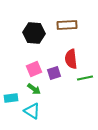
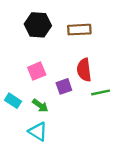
black hexagon: (34, 33) -> (38, 25), moved
pink square: (34, 69) -> (37, 71), moved
cyan rectangle: (11, 98) -> (13, 101), moved, turned 40

